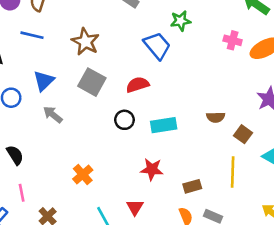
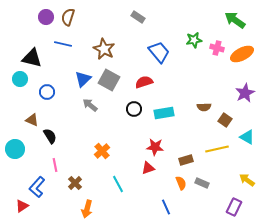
green star: (181, 21) -> (194, 40), moved
blue triangle: (44, 81) -> (83, 79), moved
gray arrow: (53, 115) -> (90, 105), moved
yellow line: (233, 172) -> (217, 149), turned 75
red triangle: (135, 207) -> (148, 168), moved, turned 40

